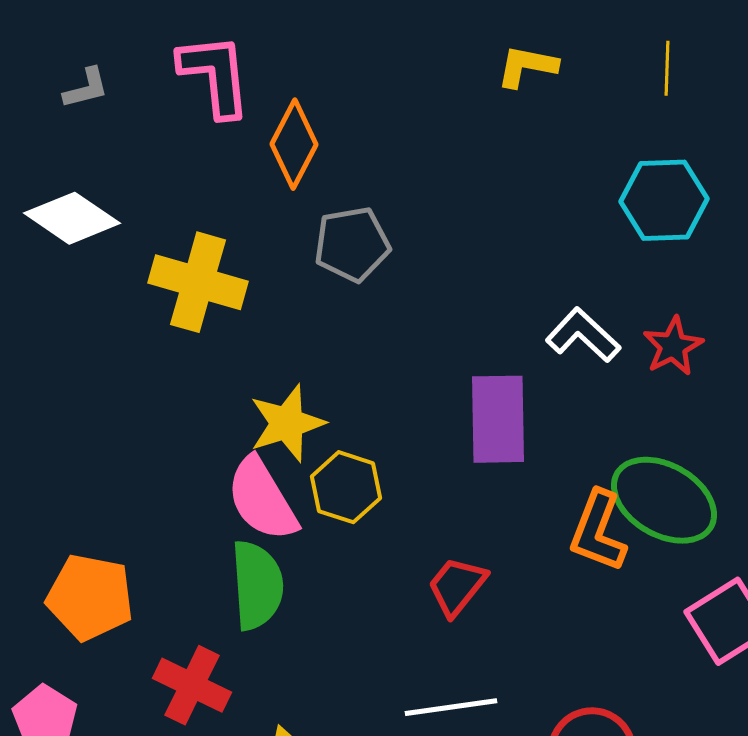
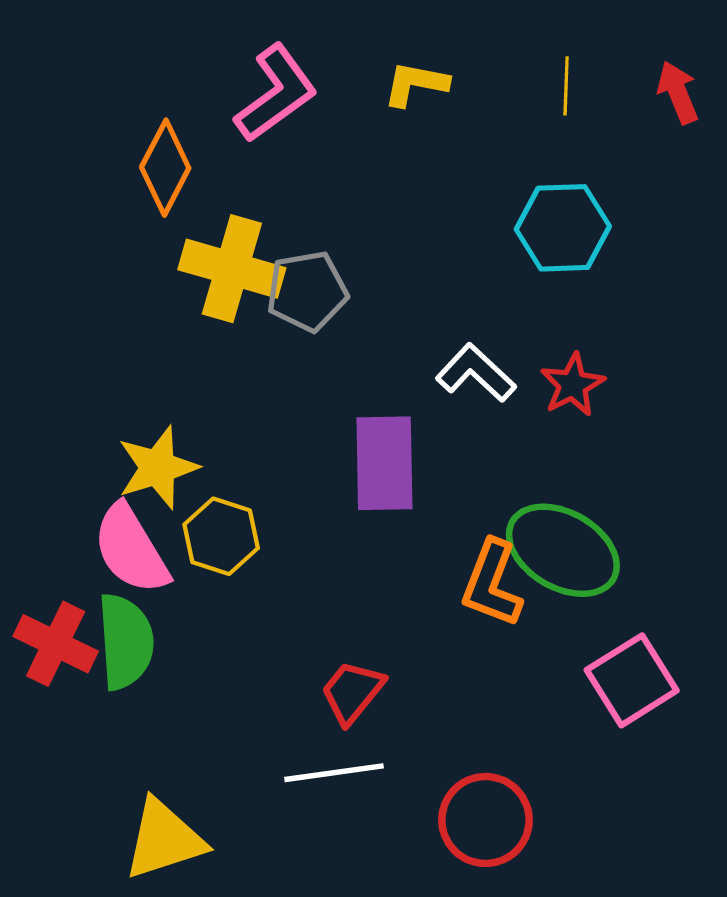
pink L-shape: (215, 75) -> (276, 93), moved, turned 60
gray pentagon: (352, 244) -> (307, 291), moved
yellow cross: (198, 282) -> (232, 269), moved
red trapezoid: (457, 586) -> (352, 692), moved
red cross: (192, 685) -> (56, 644), moved

